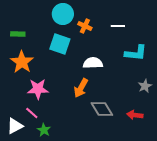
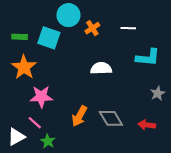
orange cross: (85, 26) -> (92, 28), turned 32
cyan square: (60, 44) -> (49, 38), moved
orange arrow: (81, 88) -> (79, 116), moved

